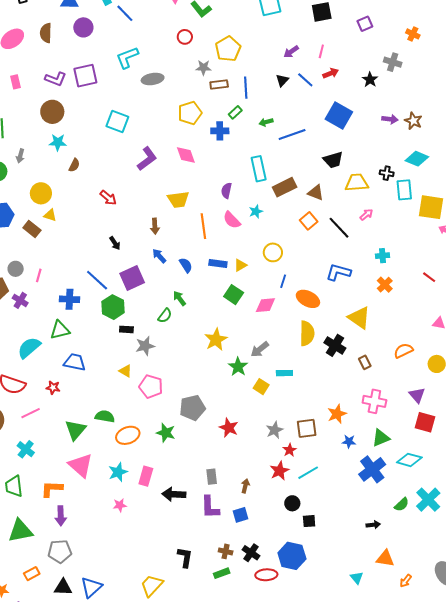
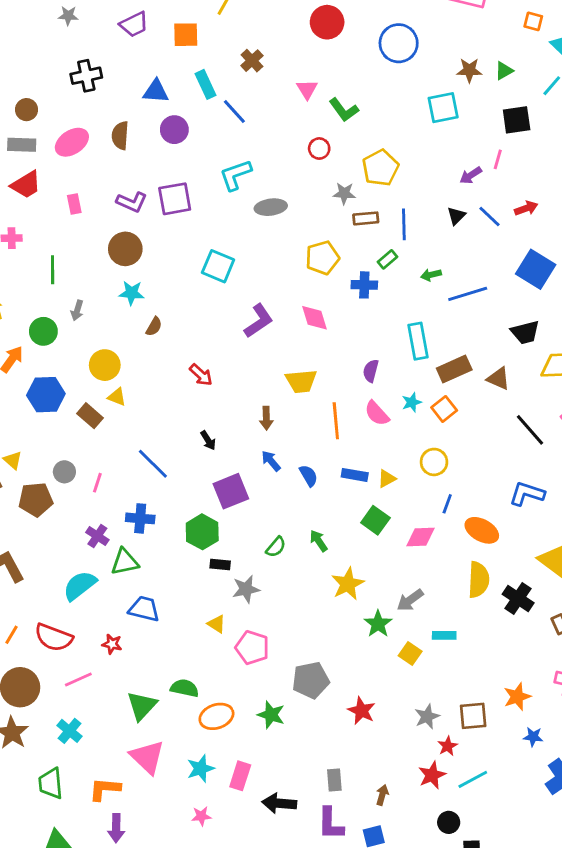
pink line: (321, 51) -> (498, 159), moved
orange square: (309, 221) -> (444, 409), moved
blue line: (97, 280) -> (153, 464), moved
green arrow: (180, 298) -> (319, 541), moved
purple cross: (20, 300) -> (97, 536), moved

